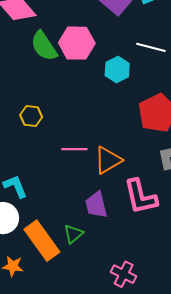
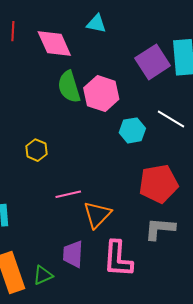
pink line: (74, 149) -> (68, 194), turned -30
orange triangle: (108, 160) -> (97, 215), turned -32

